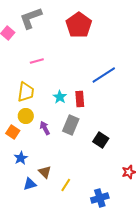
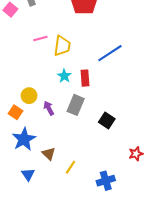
yellow trapezoid: (26, 92) -> (62, 46), moved
blue star: (21, 158) -> (24, 139), size x1.6
blue triangle: (30, 184) -> (28, 174), moved, turned -48

